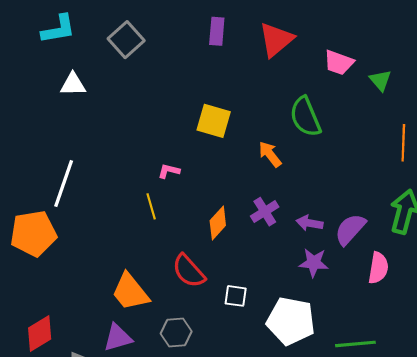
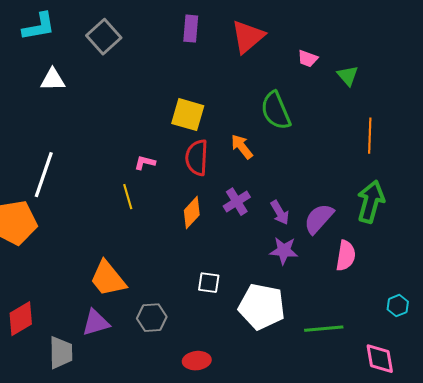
pink trapezoid: (339, 63) -> (308, 59), size x0.7
purple arrow: (310, 223) -> (280, 213), turned -130
red semicircle: (189, 271) -> (197, 158), moved, turned 45

